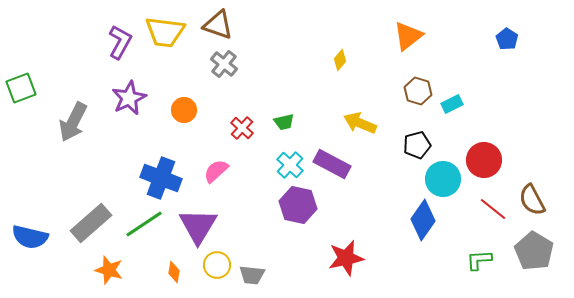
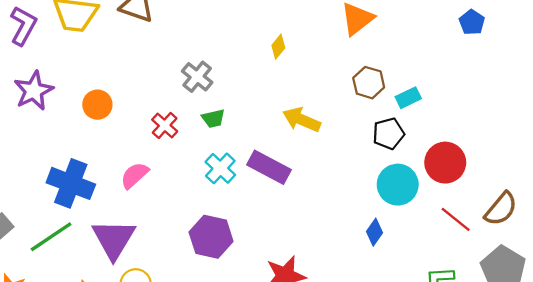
gray cross: (224, 64) -> (197, 77), moved
black pentagon: (417, 145) -> (388, 134), moved
brown semicircle: (532, 200) -> (501, 209), turned -112
purple hexagon: (298, 205) -> (211, 237), moved
blue diamond: (423, 220) -> (375, 232), size x0.6

